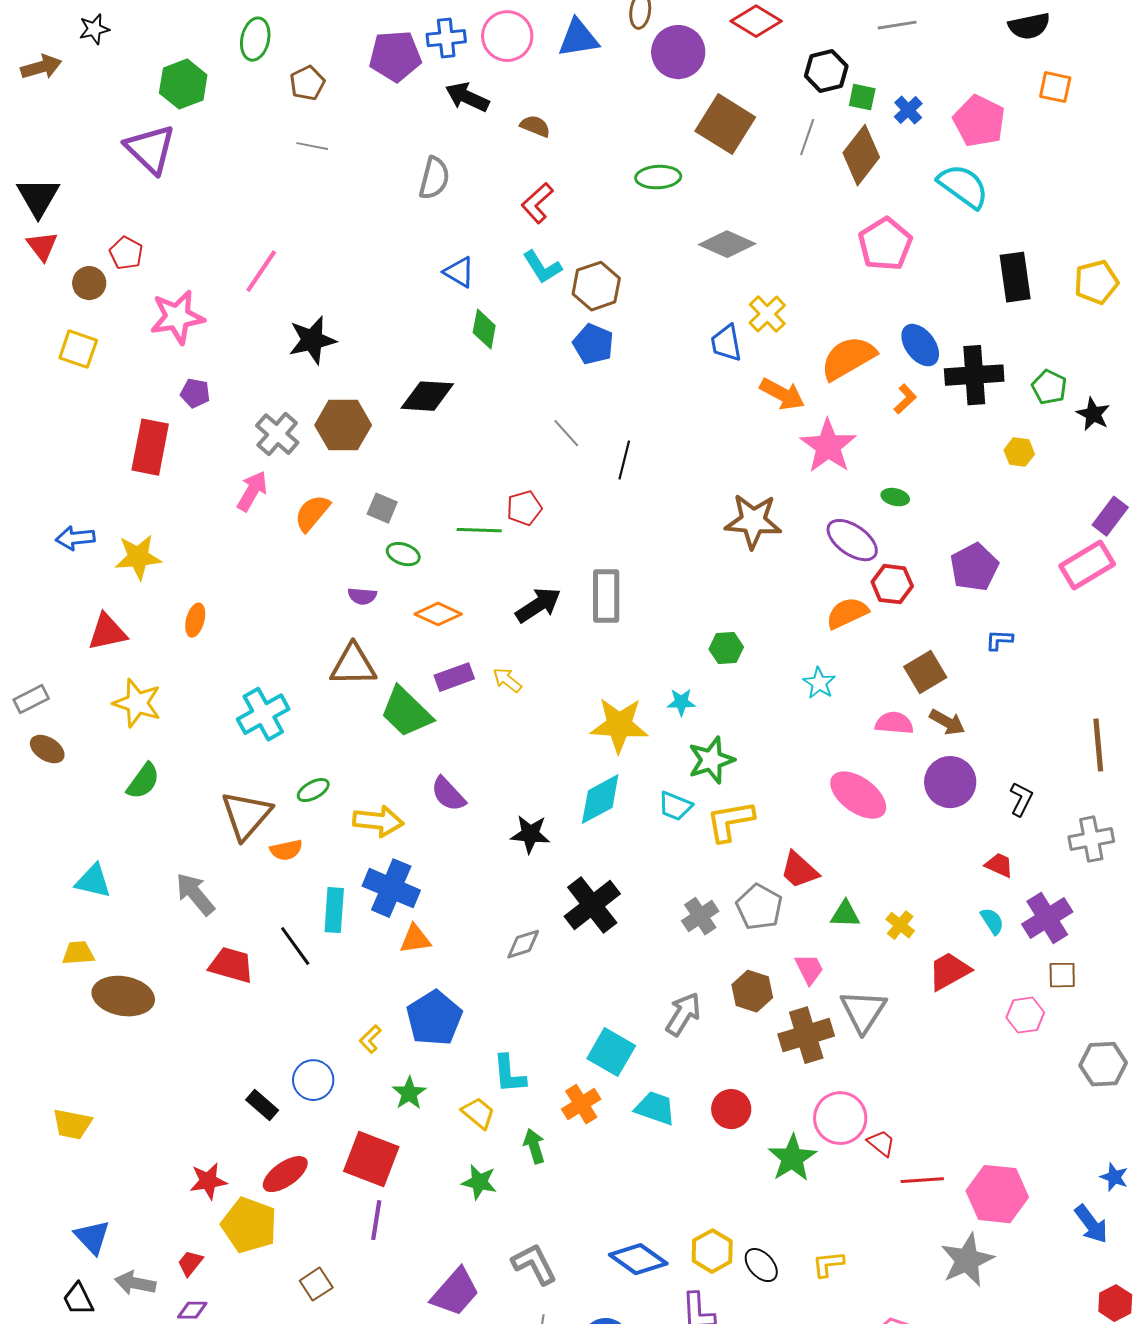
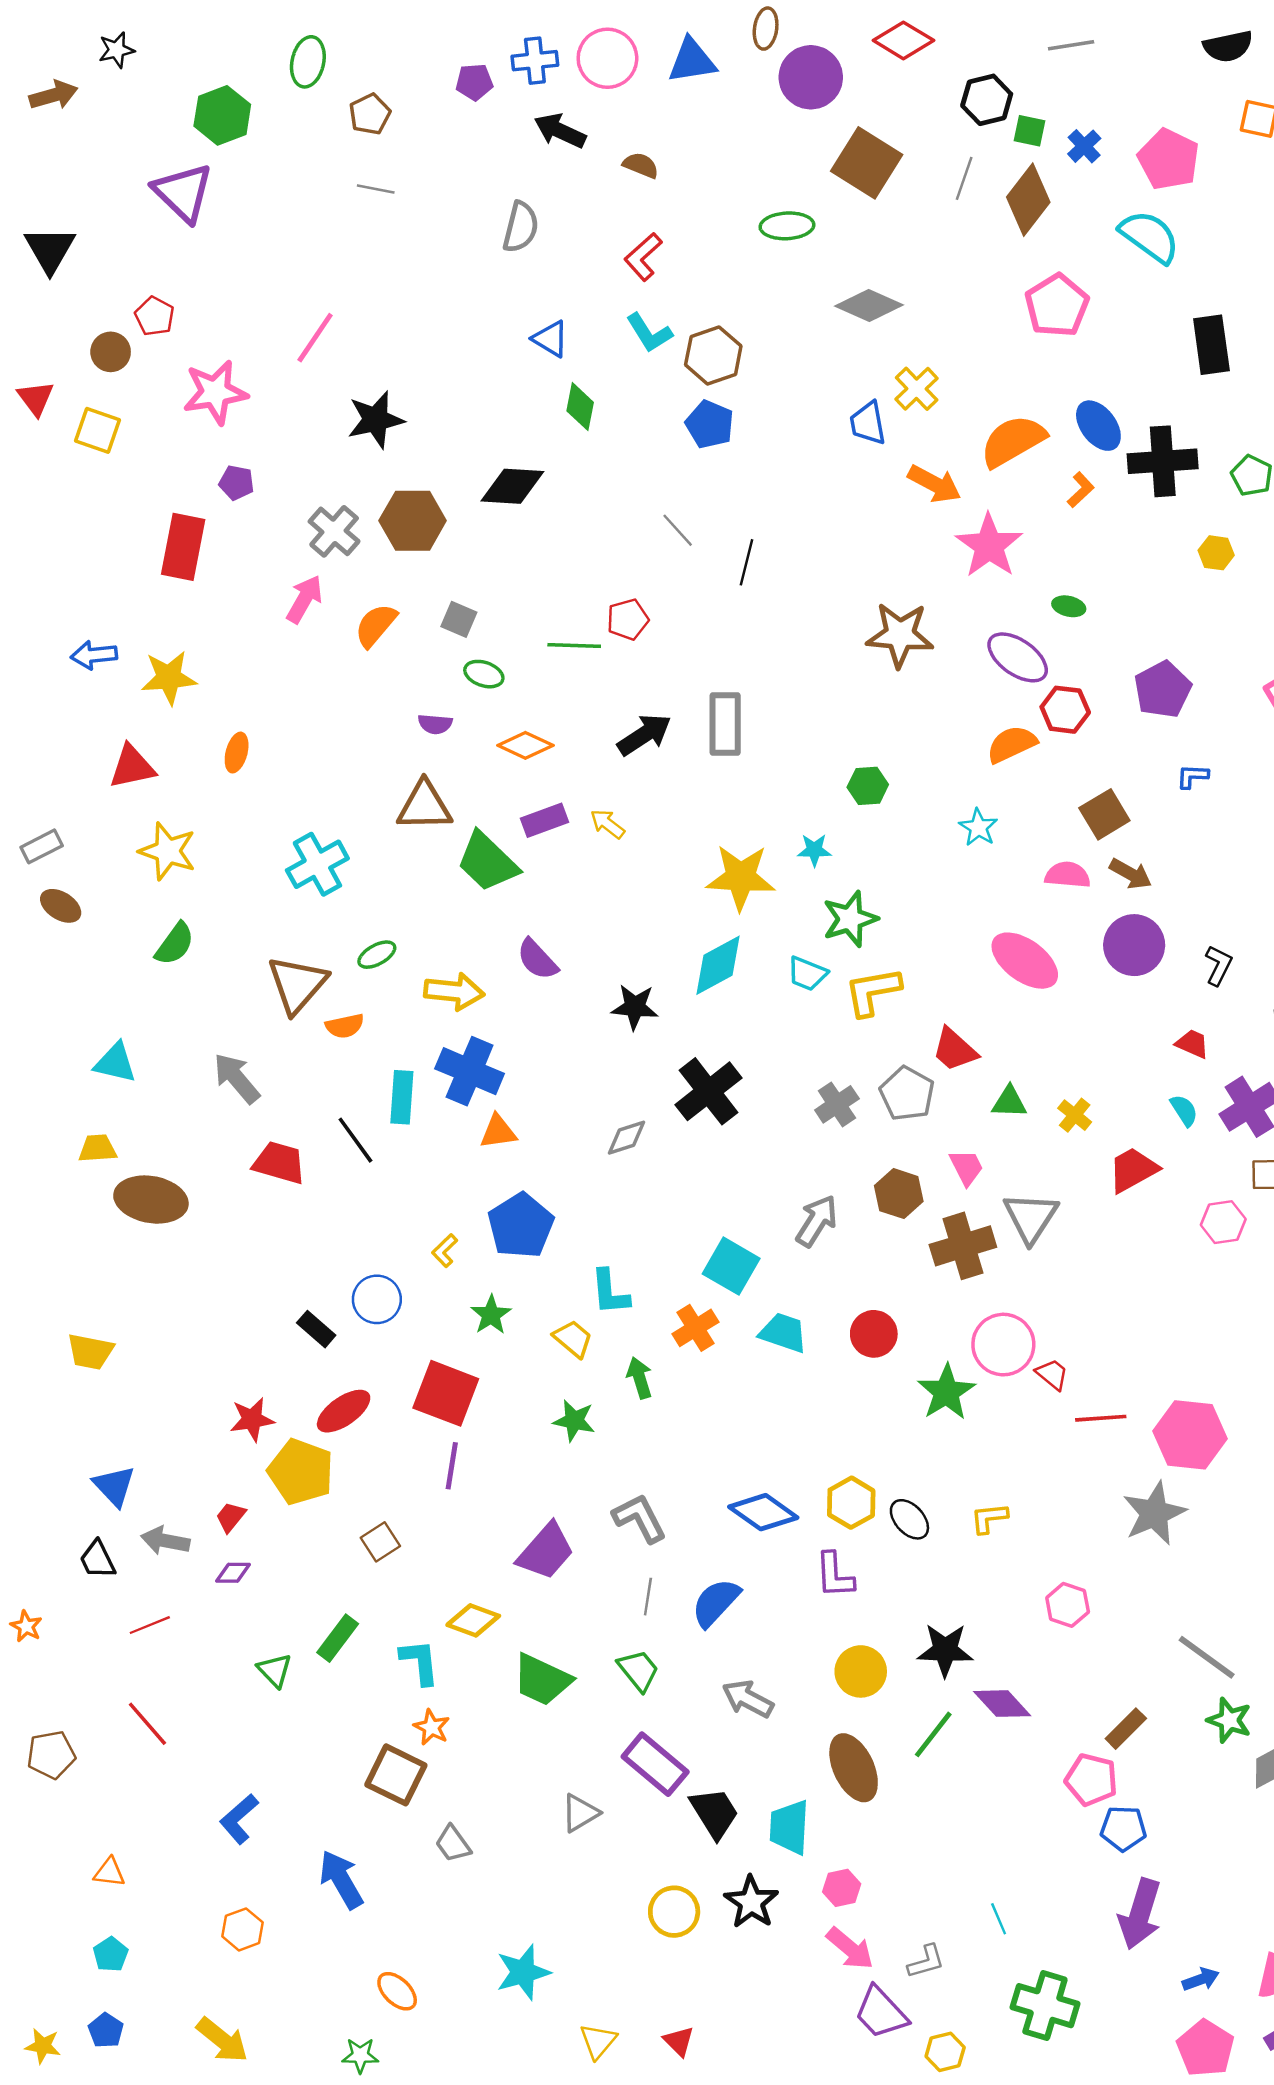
purple pentagon: (395, 56) -> (474, 82), size x0.6
red triangle: (42, 246) -> (36, 398), moved

